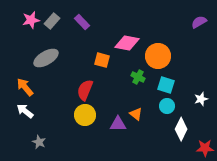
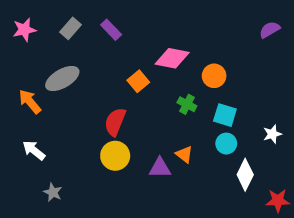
pink star: (31, 20) -> (24, 30), moved
orange circle: (158, 56) -> (214, 76), size x0.7
orange square: (102, 60) -> (138, 81), turned 35
orange arrow: (25, 87) -> (30, 102), moved

